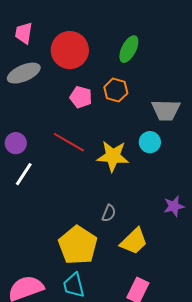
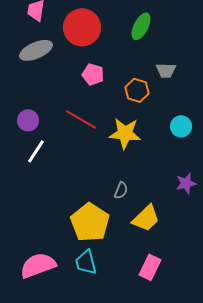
orange hexagon: (116, 90) -> (137, 90), moved
gray trapezoid: (166, 110) -> (166, 70), moved, size x0.7
cyan circle: (150, 142) -> (181, 126), moved

